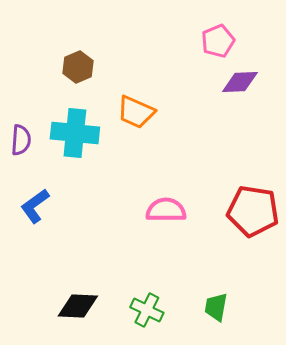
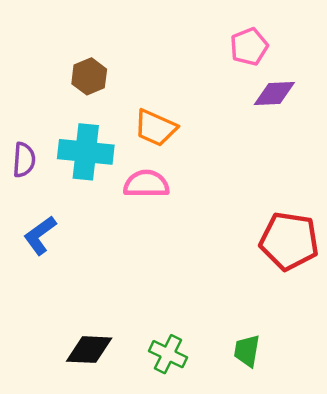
pink semicircle: (166, 210) -> (146, 184), moved

